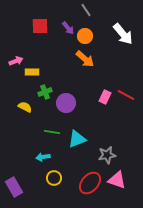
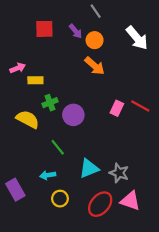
yellow semicircle: (25, 107) -> (28, 119), size x1.5
green line: (52, 132) -> (58, 147), turned 42
cyan triangle: (77, 139) -> (89, 168), moved
gray star: (107, 155) -> (119, 173), turned 30
purple rectangle: (14, 187) -> (15, 190), moved

